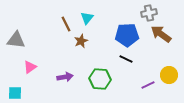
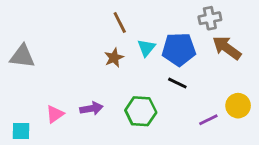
cyan triangle: (87, 18) -> (146, 48), moved
brown line: (66, 24) -> (120, 22), moved
pink triangle: (30, 67) -> (55, 114), moved

